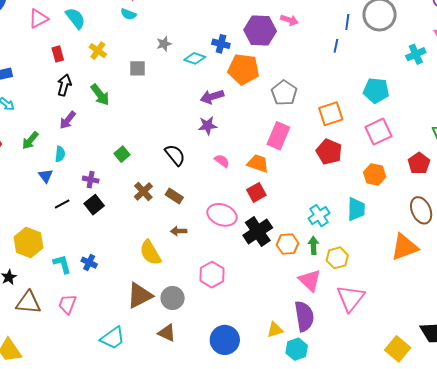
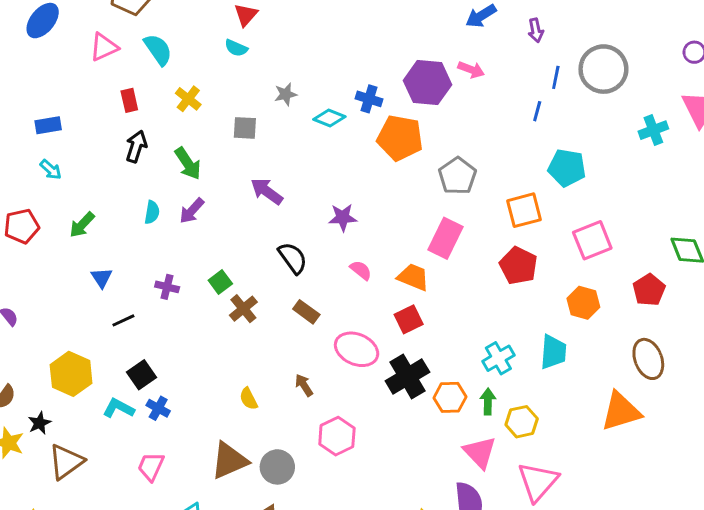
cyan pentagon: (376, 91) -> (567, 168), moved
purple arrow: (212, 97) -> (267, 191), moved, turned 50
purple arrow: (68, 120) -> (192, 211), moved
cyan semicircle: (60, 154) -> (152, 212), moved
green square: (122, 154) -> (220, 282), moved
brown rectangle: (174, 196) -> (306, 312), moved
black square: (94, 205) -> (142, 375), moved
brown arrow: (179, 231) -> (304, 385), moved, turned 56
yellow semicircle: (150, 253) -> (249, 399), size x0.6
cyan L-shape: (62, 264) -> (118, 408), turned -50
brown triangle: (28, 302) -> (66, 462), turned -44
pink trapezoid: (67, 304) -> (151, 466), moved

